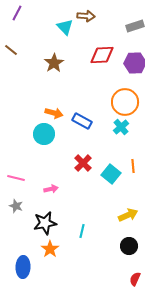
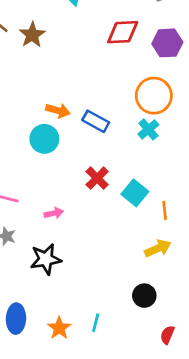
brown star: (54, 63) -> (32, 35), moved
orange line: (133, 166) -> (165, 210), moved
cyan line: (82, 231) -> (96, 323), moved
black circle: (129, 246) -> (144, 296), moved
orange star: (50, 249) -> (59, 328), moved

